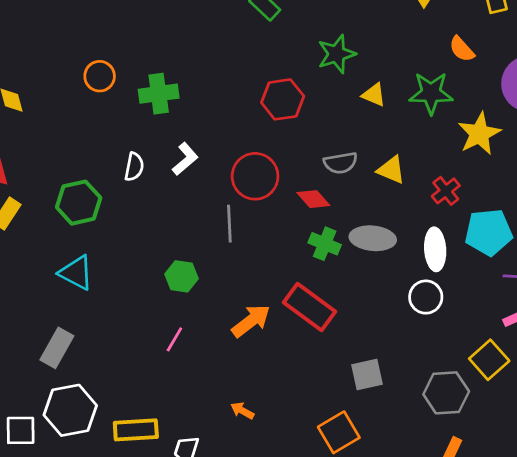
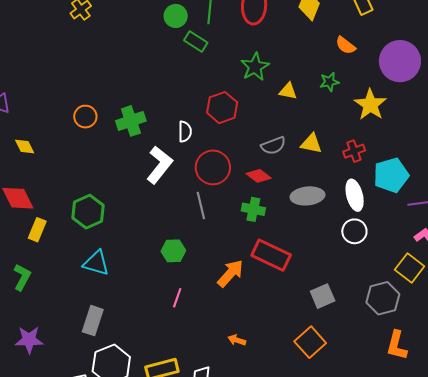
green star: (431, 93) -> (329, 82), size x0.6
white L-shape: (185, 159) -> (159, 165), size x1.5
white semicircle: (134, 167) -> (185, 132), moved
red cross: (446, 191) -> (354, 151), turned 30
green cross: (325, 244) -> (253, 209), moved

